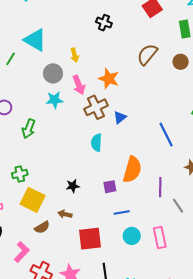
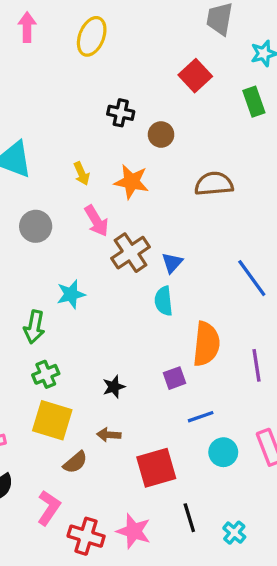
brown semicircle: (147, 54) -> (214, 184), moved, turned 55
brown circle: (181, 62) -> (161, 135), moved
gray circle: (53, 73) -> (36, 226), moved
orange star: (109, 79) -> (131, 182), moved
cyan star: (55, 100) -> (71, 294), moved
green arrow: (29, 129) -> (34, 327), moved
cyan semicircle: (96, 143) -> (164, 301), moved
green cross: (20, 174) -> (46, 374), moved

